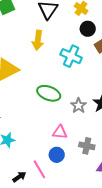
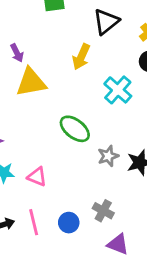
pink triangle: (60, 132) -> (37, 177), moved
blue circle: (57, 155) -> (69, 223), moved

